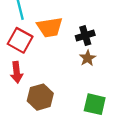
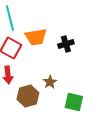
brown star: (88, 58) -> (50, 82), moved

